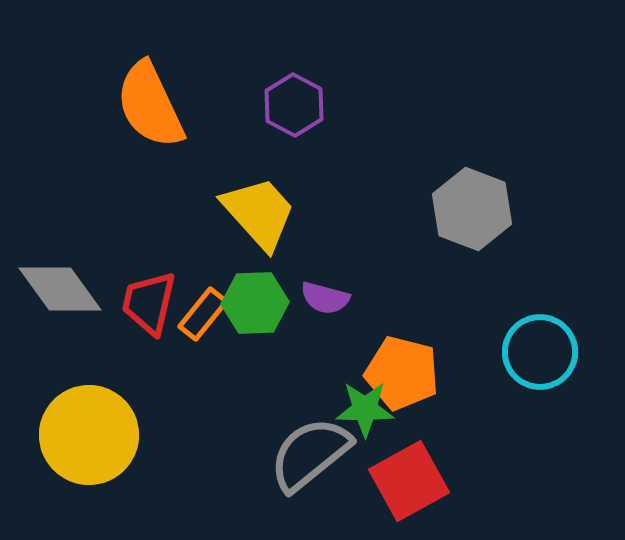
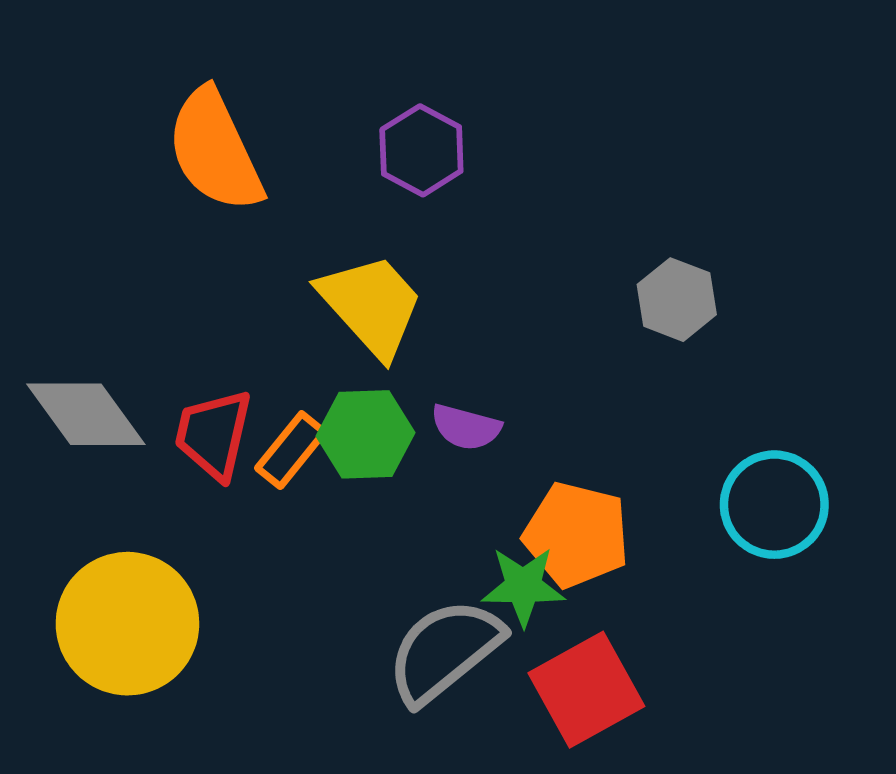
gray hexagon: (472, 209) -> (677, 300), size x0.7

